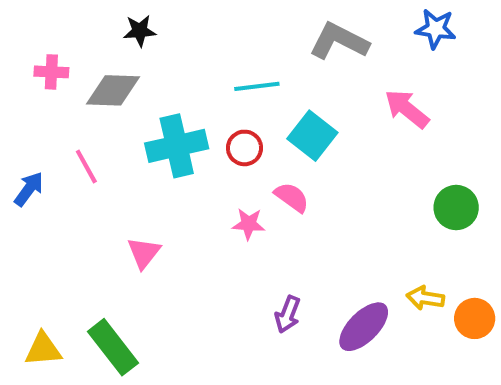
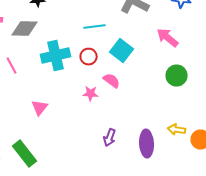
green circle: (456, 208) -> (177, 76), moved
purple ellipse: (364, 327) -> (147, 144), turned -48

